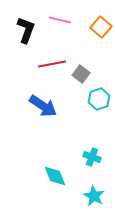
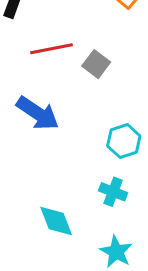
cyan hexagon: (99, 99) -> (124, 141), moved

